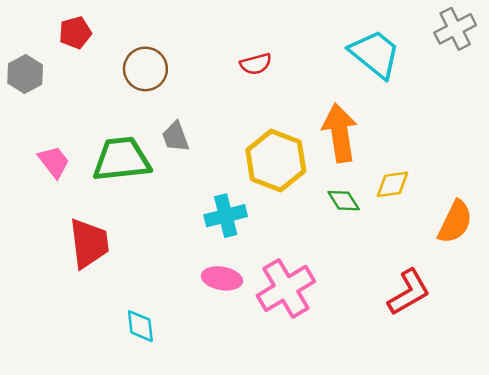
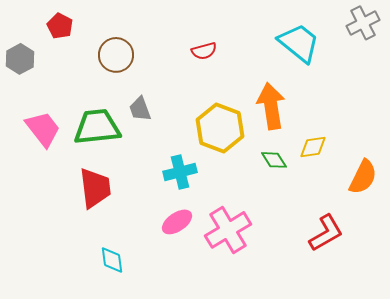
red pentagon: (75, 33) -> (60, 26), turned -30
pink trapezoid: (54, 162) -> (43, 129), size x1.4
red trapezoid: (89, 243) -> (95, 188), moved
pink ellipse: (222, 278) -> (177, 222), turned -44

